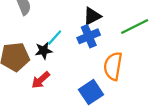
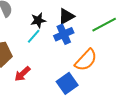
black star: (44, 51) -> (38, 20), moved
orange semicircle: (113, 66) -> (86, 60), turned -145

